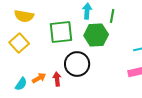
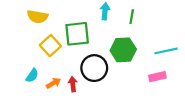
green hexagon: (96, 35) -> (123, 50), moved
yellow square: (19, 43) -> (50, 46), moved
cyan semicircle: (21, 84) -> (32, 76), moved

